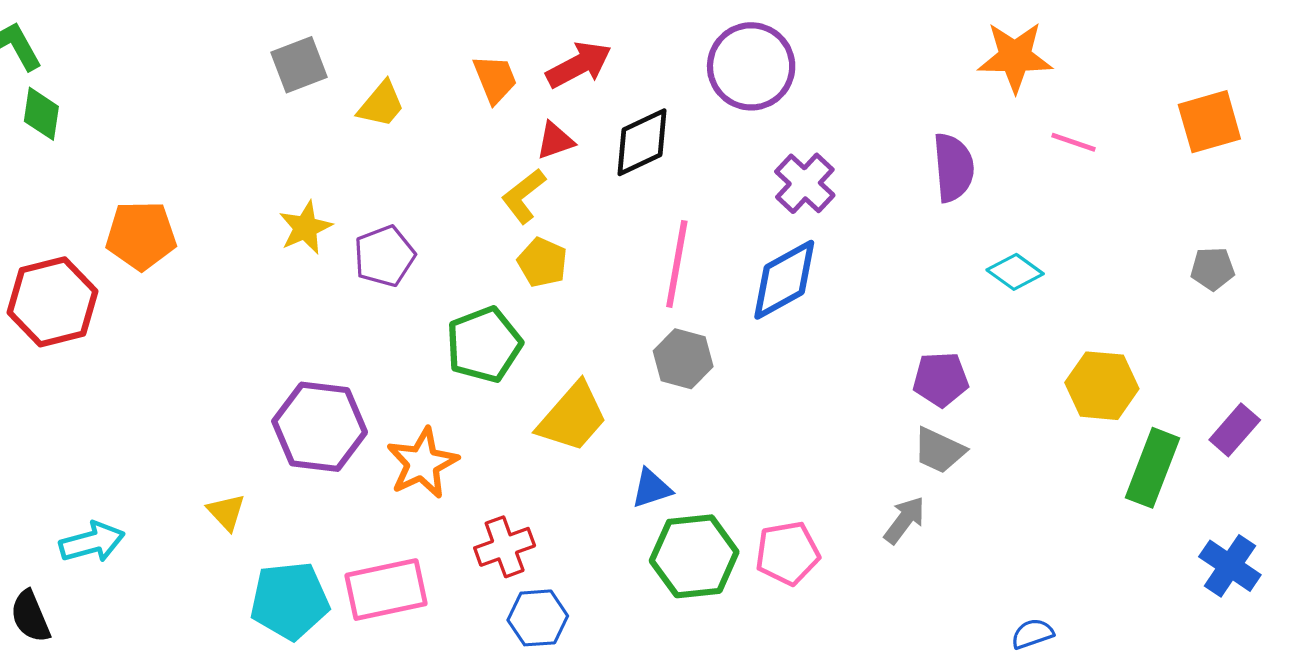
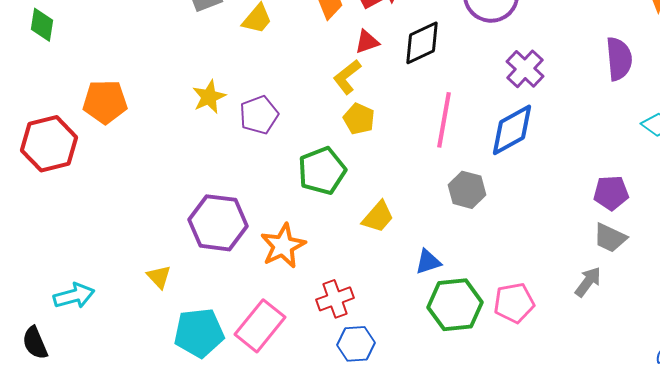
gray hexagon: (683, 359) -> (467, 190), moved
yellow trapezoid: (572, 417) -> (378, 217), size x0.7
pink rectangle: (386, 590) -> (260, 326), turned -39

